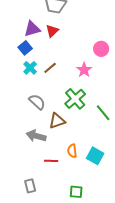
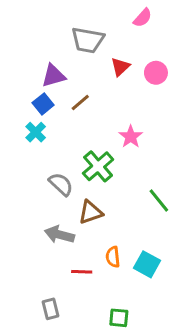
red triangle: (52, 31) -> (120, 67), moved
pink circle: (101, 49) -> (156, 73), moved
cyan cross: (30, 68) -> (36, 132), moved
brown line: (50, 68) -> (80, 102), moved
green cross: (75, 99) -> (98, 166), moved

